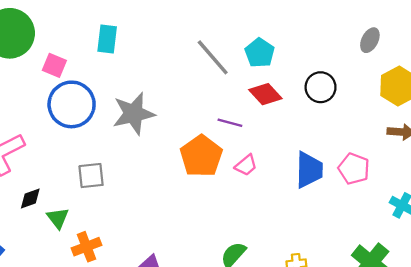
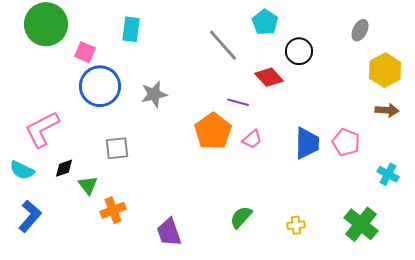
cyan pentagon: (260, 53) -> (265, 22), moved
black circle: (321, 87) -> (299, 51), moved
gray star: (134, 114) -> (154, 94), size x0.7

